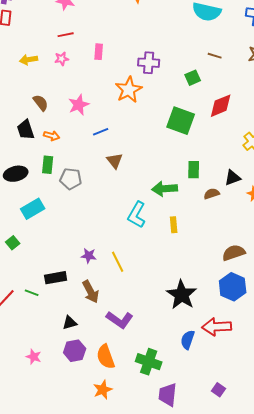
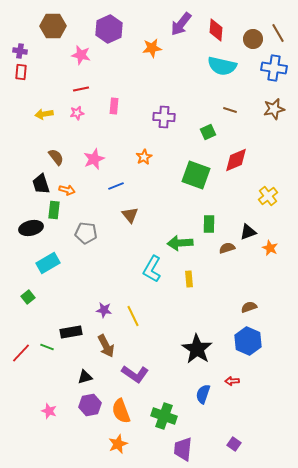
orange star: (129, 90) -> (144, 157), moved, size x0.6
green rectangle: (48, 165) -> (54, 210), moved
brown semicircle: (234, 253) -> (249, 307), size x0.7
red arrow: (217, 327) -> (232, 381), size x0.5

